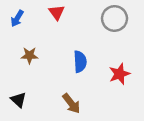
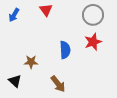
brown star: (29, 55) -> (31, 62), moved
red star: (119, 74) -> (93, 42), moved

